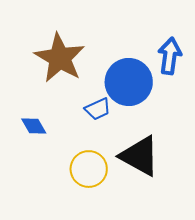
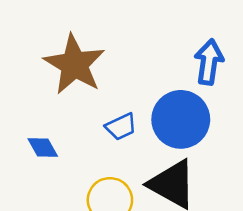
blue circle: (129, 82) -> (181, 119), moved

